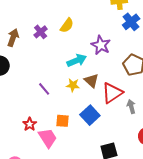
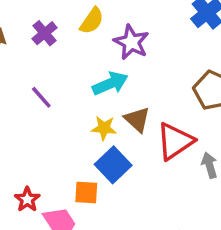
purple star: (101, 45) -> (131, 42), moved
purple line: (44, 89) -> (41, 97), moved
blue square: (90, 115) -> (113, 165), moved

